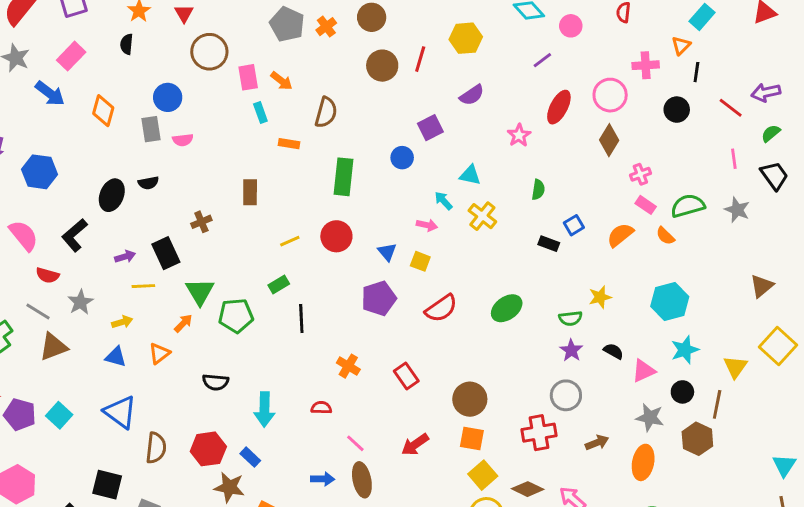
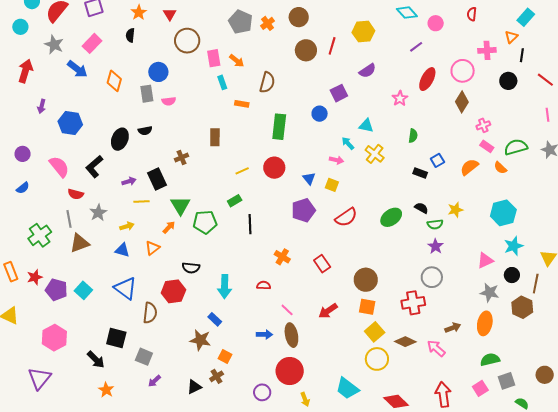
gray line: (38, 312) -> (69, 219), turned 48
black semicircle: (613, 351) -> (421, 208), moved
brown arrow: (597, 443) -> (453, 328), moved
red hexagon: (208, 449) -> (173, 291), moved

